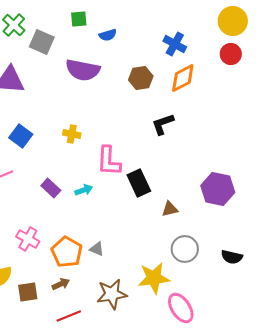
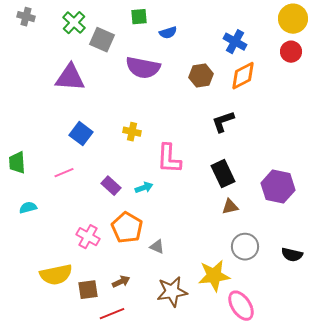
black rectangle: (139, 183) -> (223, 174), moved
orange pentagon: (67, 252) -> (127, 228), moved
red line: (69, 316) -> (112, 314), moved

